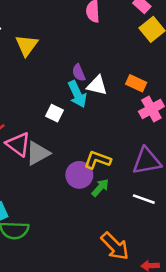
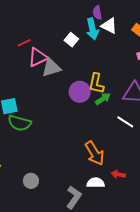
pink triangle: (18, 144) -> (38, 57), turned 45
yellow L-shape: (97, 160) -> (96, 83), turned -110
green arrow: (100, 188) -> (103, 99), moved

